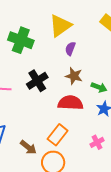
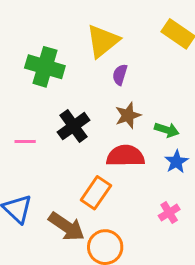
brown star: (74, 76) -> (128, 115), turned -30
orange rectangle: (58, 135) -> (96, 193), moved
brown arrow: (28, 147) -> (67, 227), size x1.4

